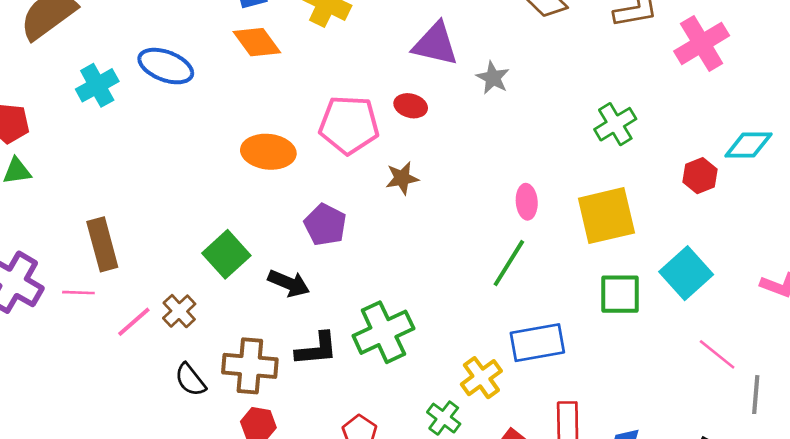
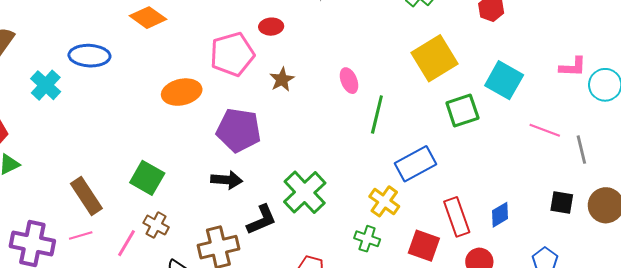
pink ellipse: (527, 202) -> (349, 81), moved
purple pentagon: (325, 225) -> (239, 130), size x1.4
green square: (226, 254) -> (147, 178), moved

